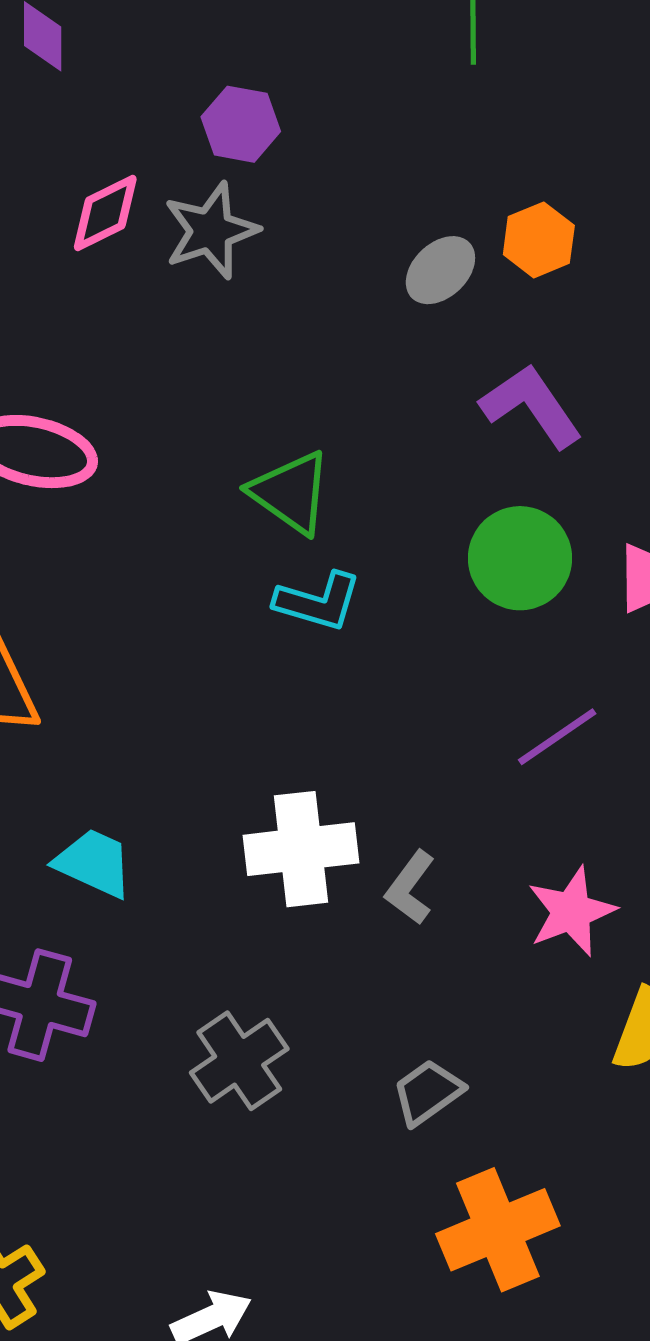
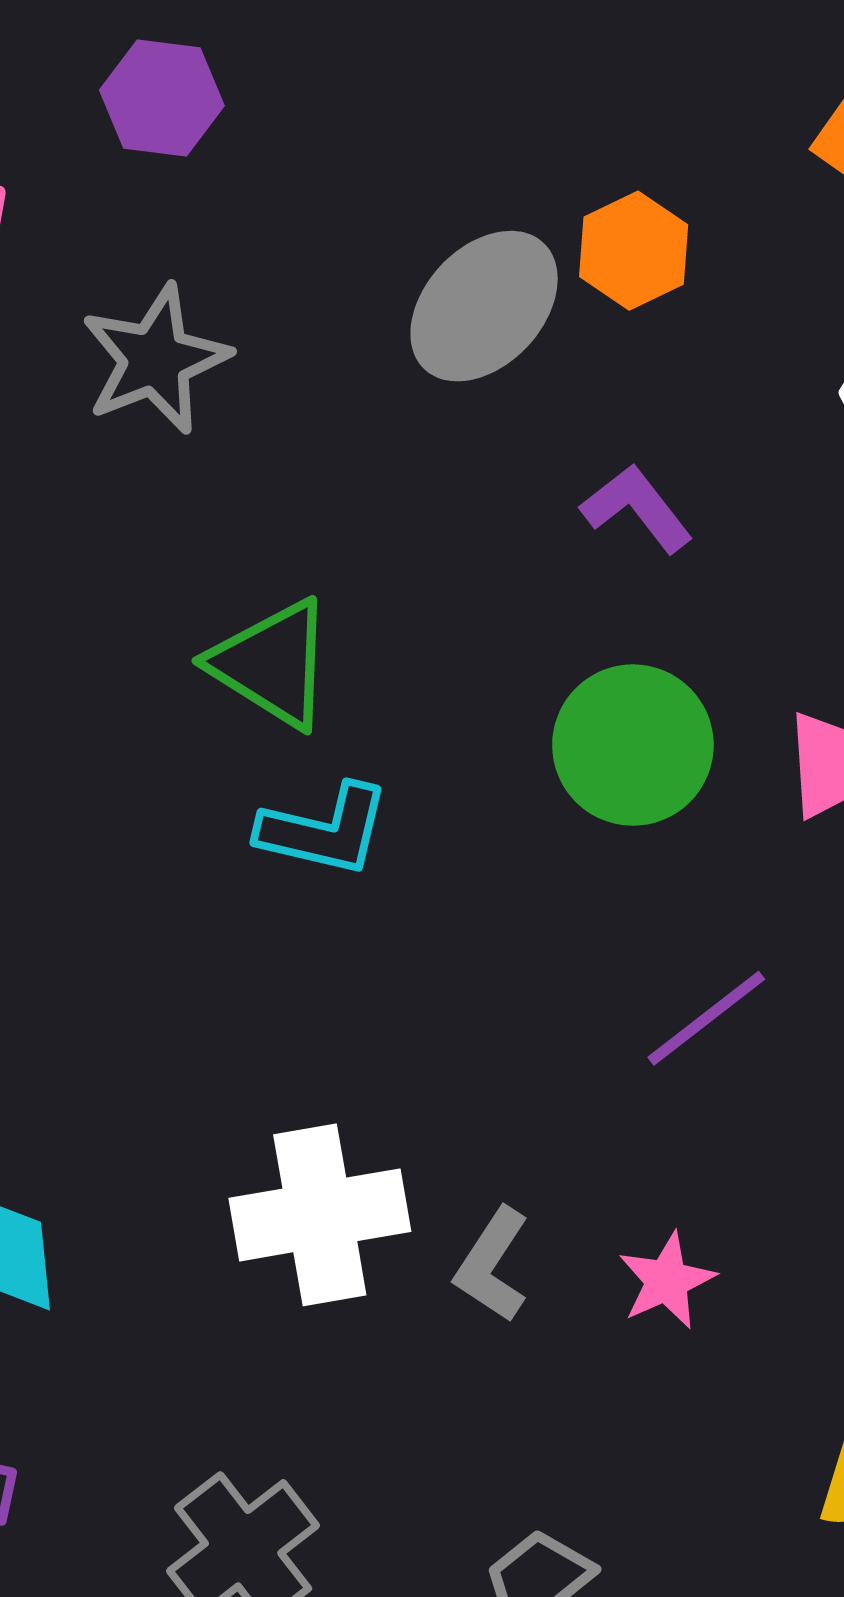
gray star: (211, 231) -> (155, 359), moved
gray ellipse: (440, 270) -> (484, 306), size x1.4
purple L-shape: (531, 406) -> (637, 508), size x0.7
pink star: (571, 912) -> (667, 1281), moved, size x0.7

